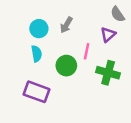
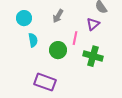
cyan circle: (39, 29) -> (24, 18), moved
purple rectangle: (37, 92) -> (45, 82), moved

